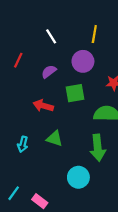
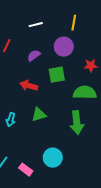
white line: (51, 36) -> (36, 25), turned -72
green triangle: (55, 139) -> (39, 115), turned -35
cyan circle: (78, 177) -> (53, 158), moved

